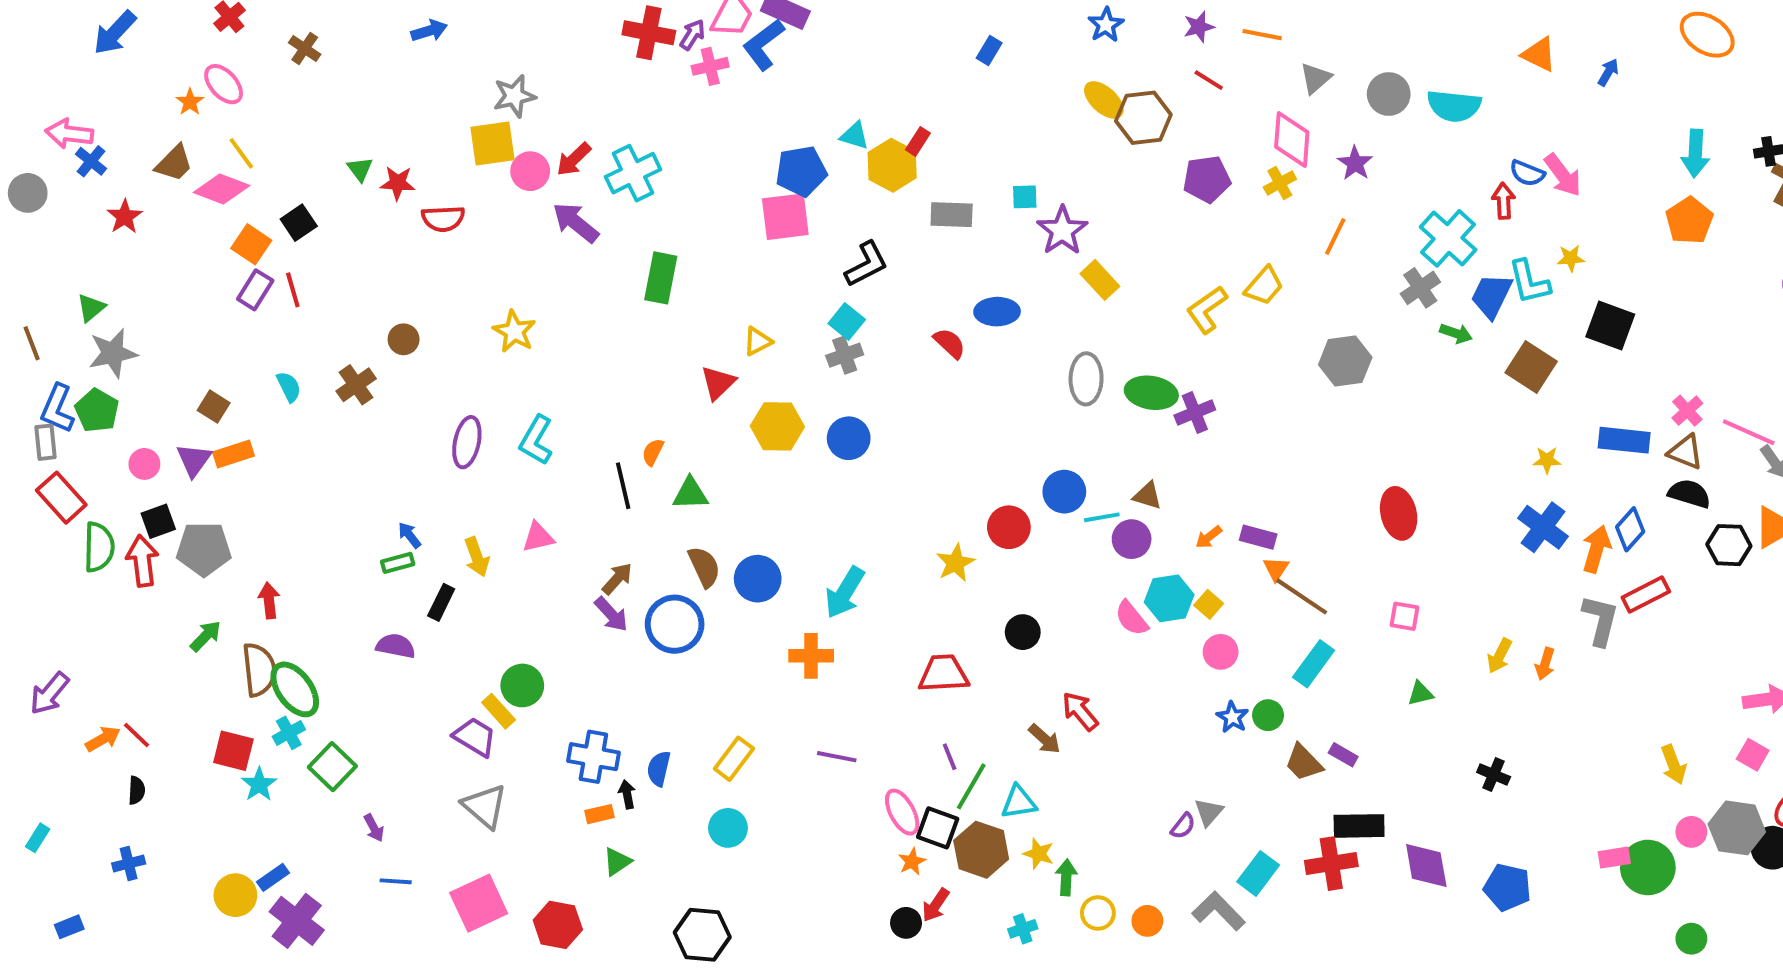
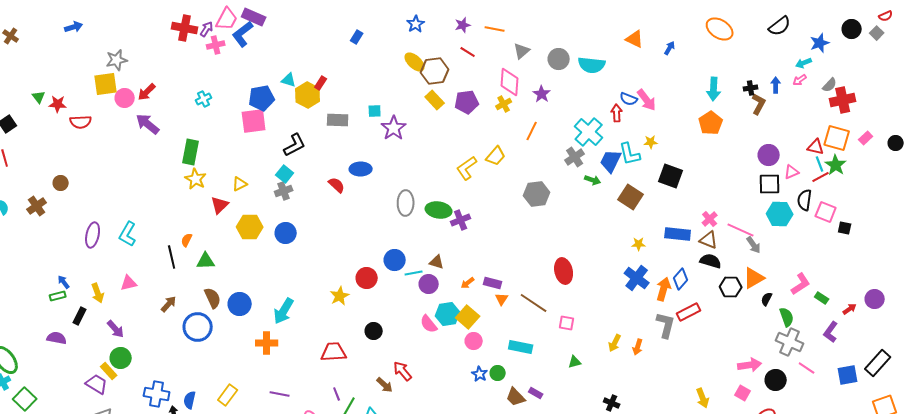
cyan cross: (633, 173) -> (204, 99), moved, size x0.6
yellow rectangle: (1100, 280) -> (435, 100), moved
yellow star: (514, 331) -> (196, 179), moved
brown line: (1302, 596) -> (534, 303), moved
yellow square: (1209, 604) -> (468, 317), size x1.6
purple arrow: (611, 614) -> (116, 329), moved
cyan rectangle: (1314, 664) -> (521, 347), turned 65

